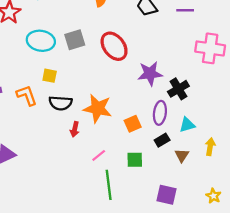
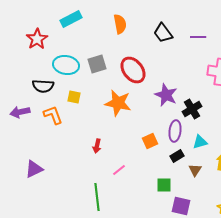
purple star: (150, 74) -> (166, 95), turned 30
black semicircle: (61, 103) -> (43, 86), moved
orange star: (98, 108) -> (118, 103), moved
green square: (135, 160) -> (164, 185), moved
green line: (109, 185) -> (97, 197), moved

